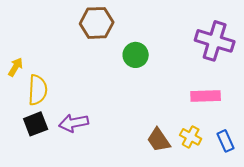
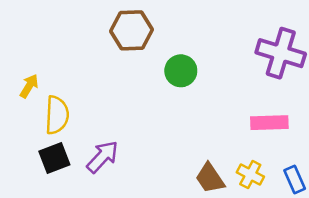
purple arrow: (74, 123) -> (102, 157), turned 144

